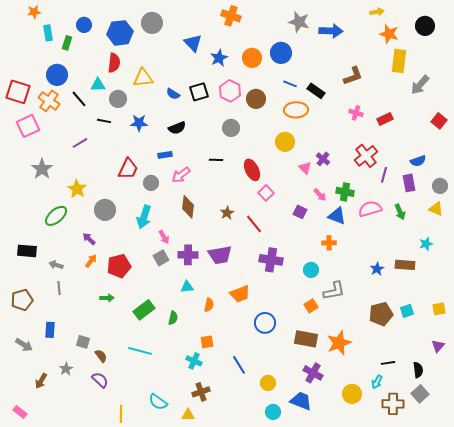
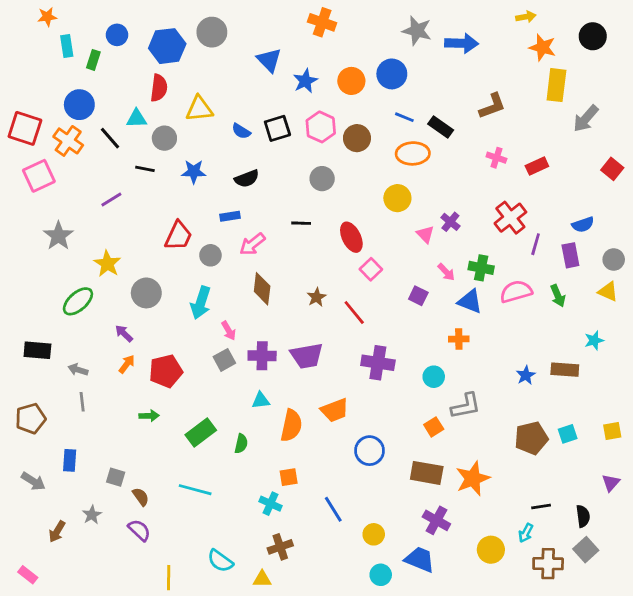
orange semicircle: (209, 305) -> (291, 426), size x1.6

